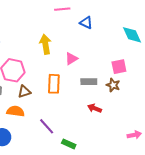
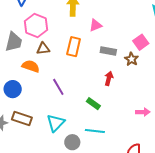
pink square: (119, 67) -> (141, 42), turned -35
red arrow: (95, 108) -> (109, 78), turned 72
green rectangle: (69, 144) -> (93, 104), moved

